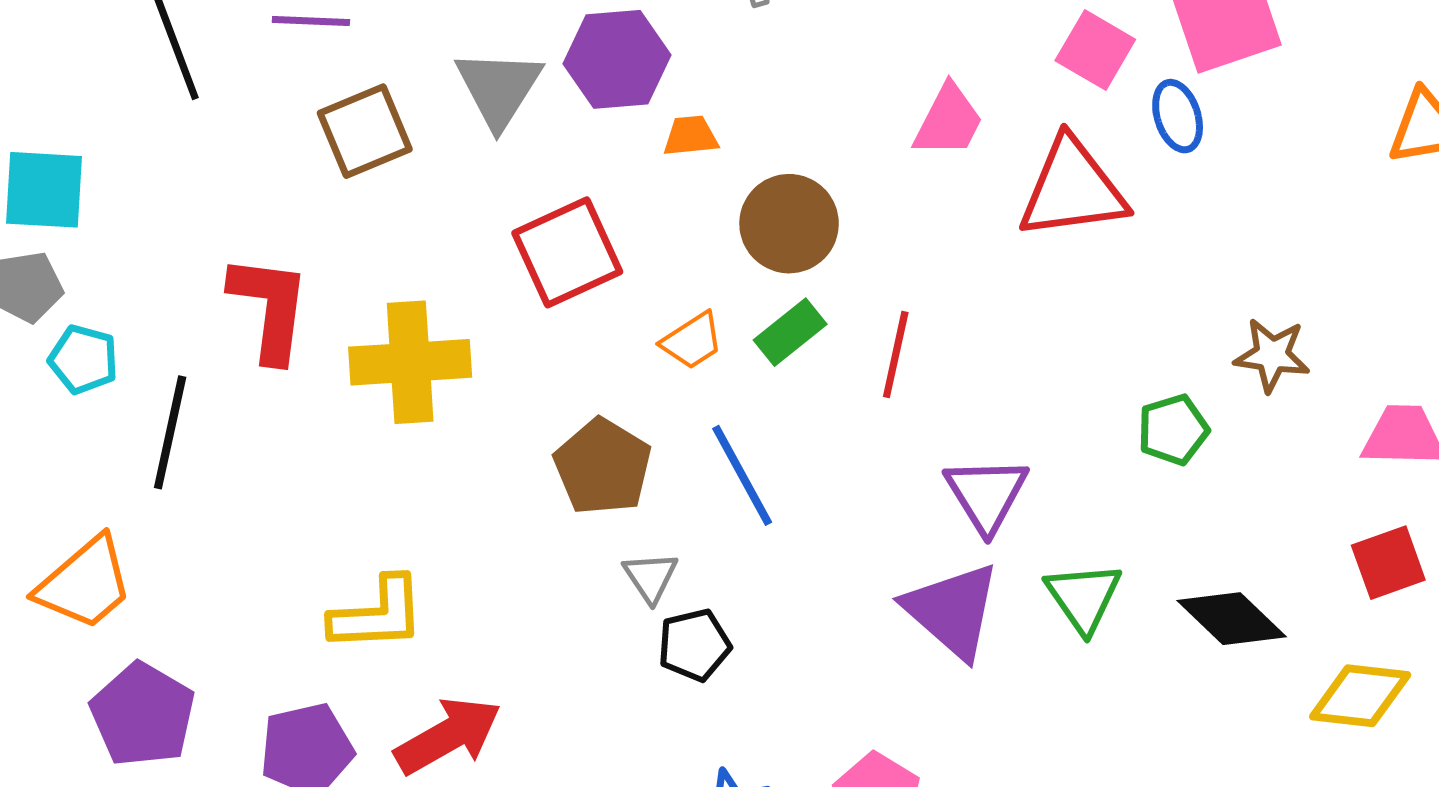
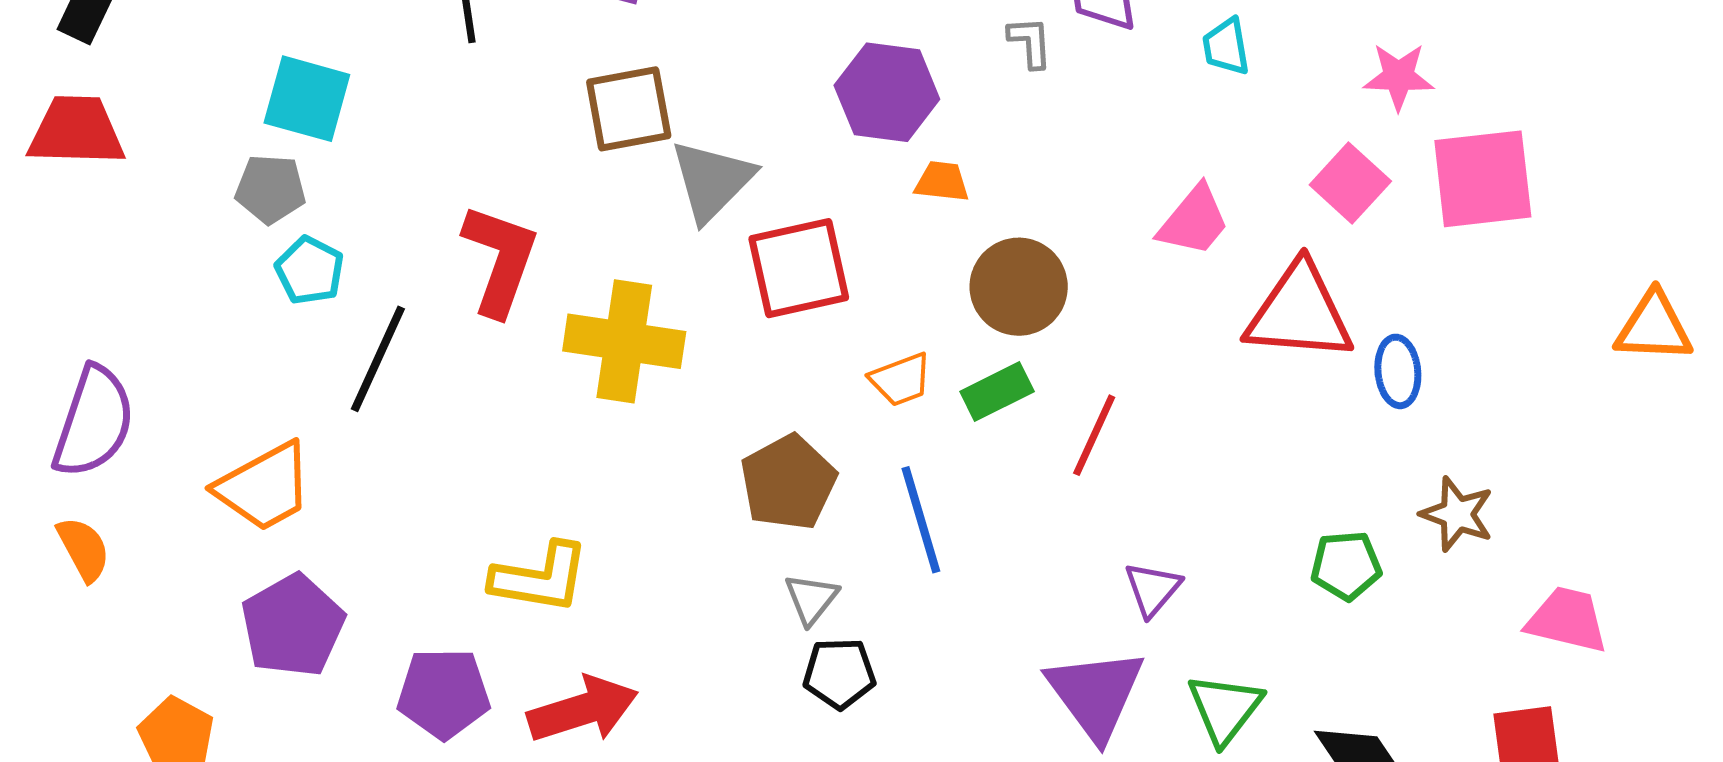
gray triangle: (499, 88) -> (712, 181), moved
blue ellipse: (1178, 116) -> (1398, 371), moved
purple triangle: (986, 494) -> (1153, 589), size x0.7

